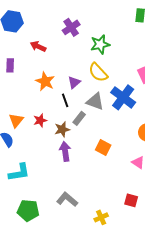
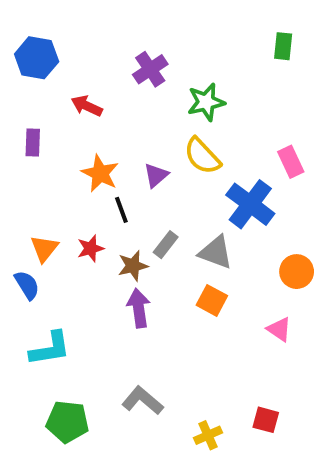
black line: (65, 100) -> (121, 210), moved
gray triangle: (95, 101) -> (216, 252), moved
red square: (131, 200) -> (266, 420), moved

